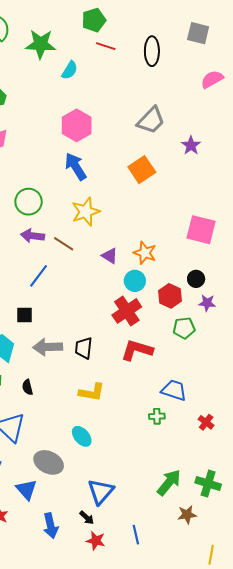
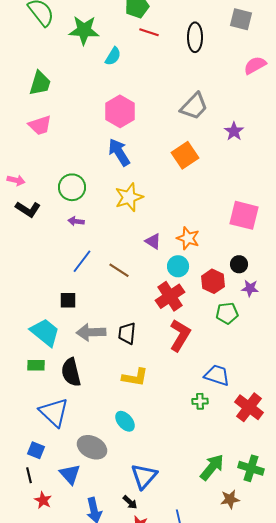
purple arrow: (33, 236) -> (76, 221), size x0.7
brown line: (64, 244) -> (119, 270), moved
red L-shape: (137, 350) -> (180, 335), turned 104
black semicircle: (28, 387) -> (71, 372), size x1.8
red cross: (206, 422) -> (249, 407), size x1.8

